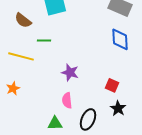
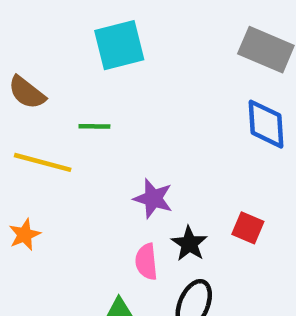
brown semicircle: (23, 20) -> (27, 92), moved
black star: (118, 108) -> (189, 244), moved

